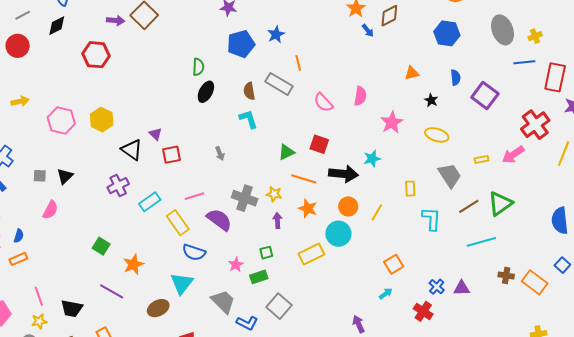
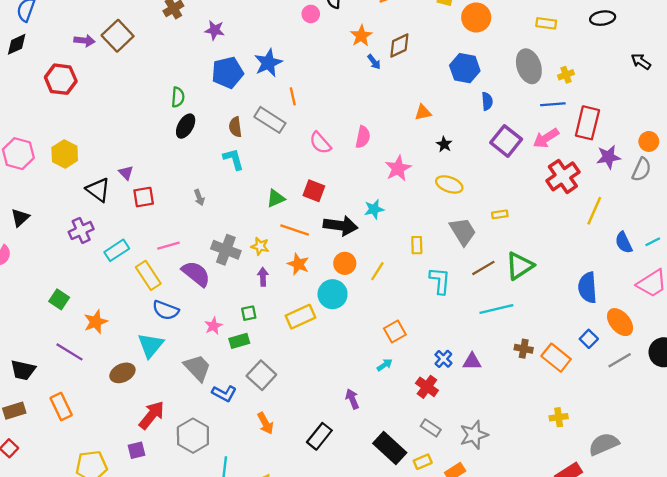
blue star: (276, 34) -> (268, 63), size x1.4
blue semicircle: (456, 77) -> (487, 101), moved
pink arrow: (513, 155) -> (546, 138), moved

